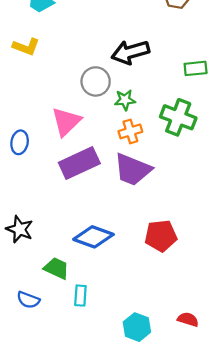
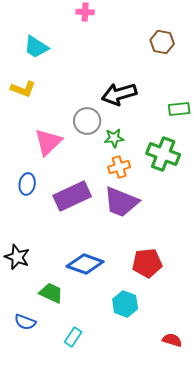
pink triangle: (66, 122) -> (48, 142), moved
blue ellipse: (20, 142) -> (27, 184), moved
cyan rectangle: (80, 296) -> (73, 337), moved, turned 30
cyan hexagon: (137, 327) -> (125, 304), moved

